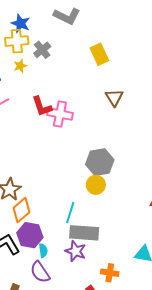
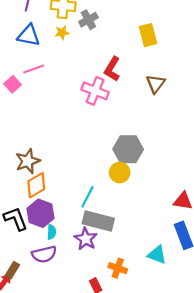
red L-shape: (42, 106) -> (112, 69), moved, turned 40
purple semicircle: (40, 272) -> (44, 254), turned -80

